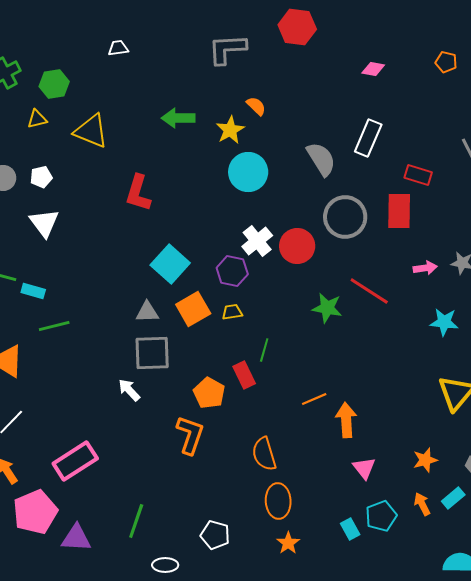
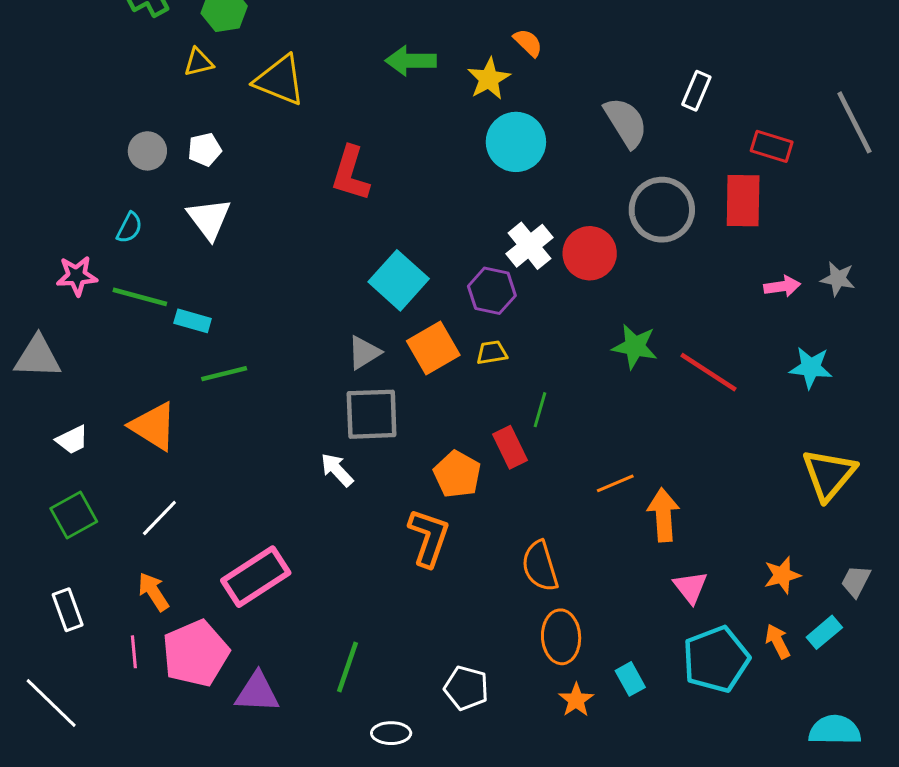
white rectangle: (368, 138) -> (696, 91), size x0.7
red line: (369, 291) -> (708, 372), moved
gray triangle: (147, 312) -> (364, 353), turned -30
cyan pentagon: (381, 516) -> (716, 659), size x1.4
cyan rectangle: (350, 529) -> (630, 679), moved

